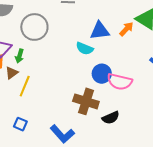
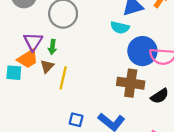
blue circle: (102, 74) -> (142, 51), size x1.4
blue square: (20, 124) -> (76, 120), moved

